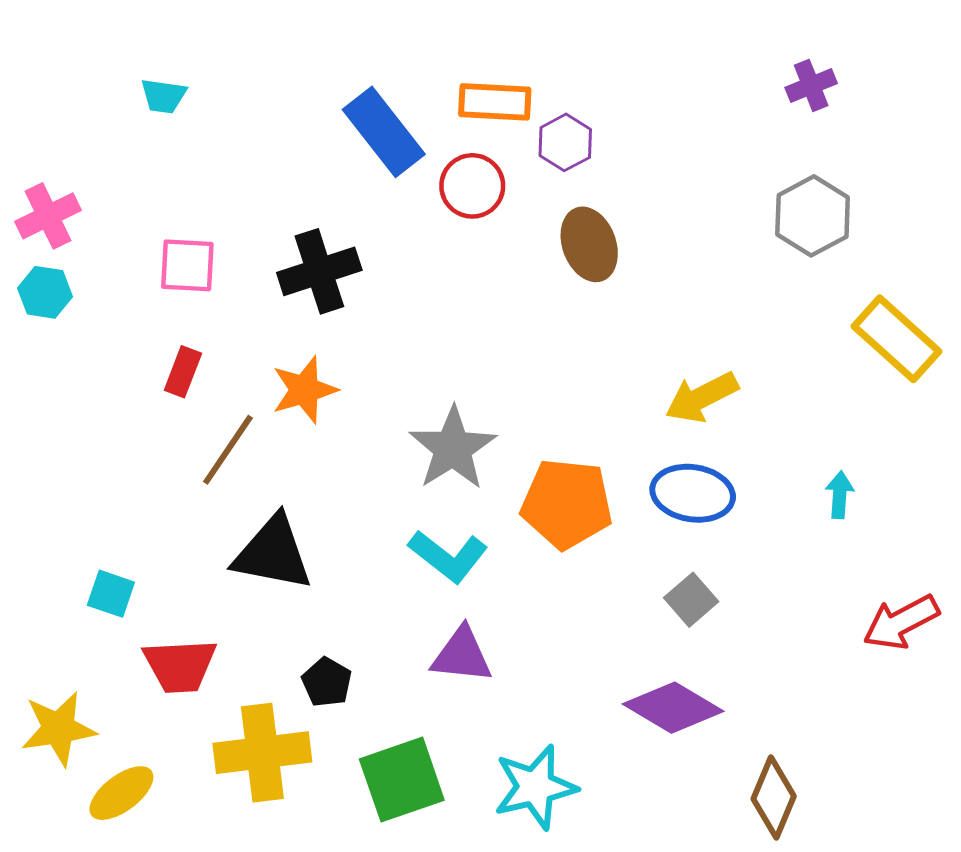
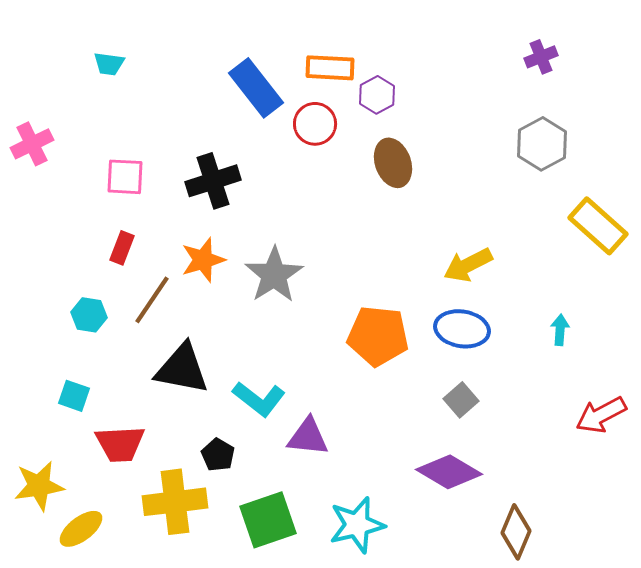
cyan hexagon: (45, 292) -> (89, 315), moved
gray star: (453, 448) -> (274, 275), moved
cyan L-shape: (448, 556) -> (259, 399), moved

